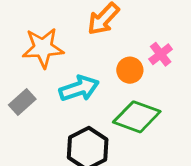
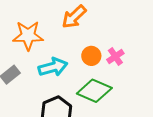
pink cross: (161, 54) -> (115, 57), moved

